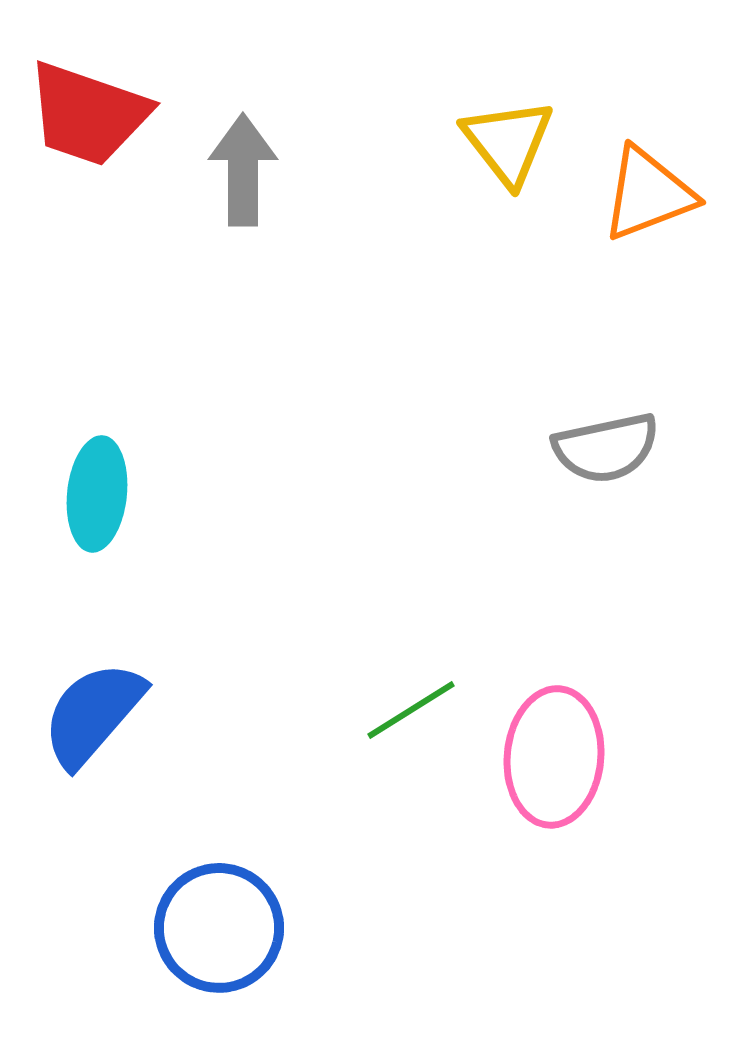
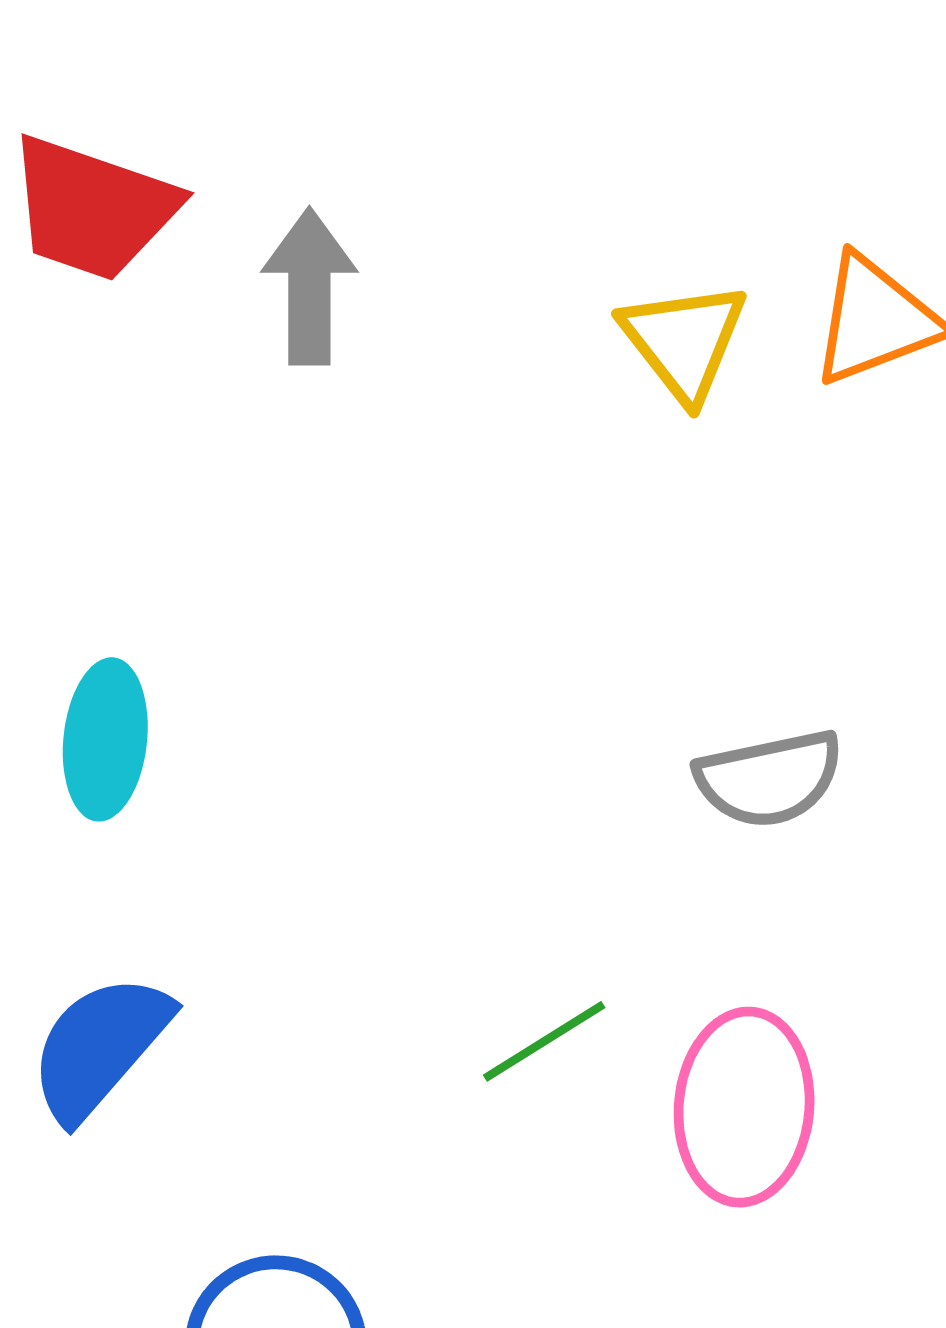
yellow triangle: (508, 142) -> (684, 341), moved
gray semicircle: (606, 448) -> (769, 779), moved

